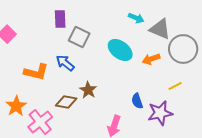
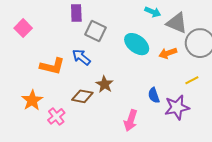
pink cross: (40, 122) -> (56, 116), size x0.7

